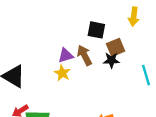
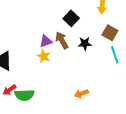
black square: (96, 30) -> (71, 18), turned 35
brown square: (116, 47) -> (110, 33), moved, turned -35

